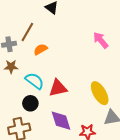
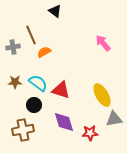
brown line: (27, 32) -> (31, 35), turned -54
brown star: (11, 67) -> (15, 82), moved
red triangle: (58, 88) -> (61, 90), turned 30

